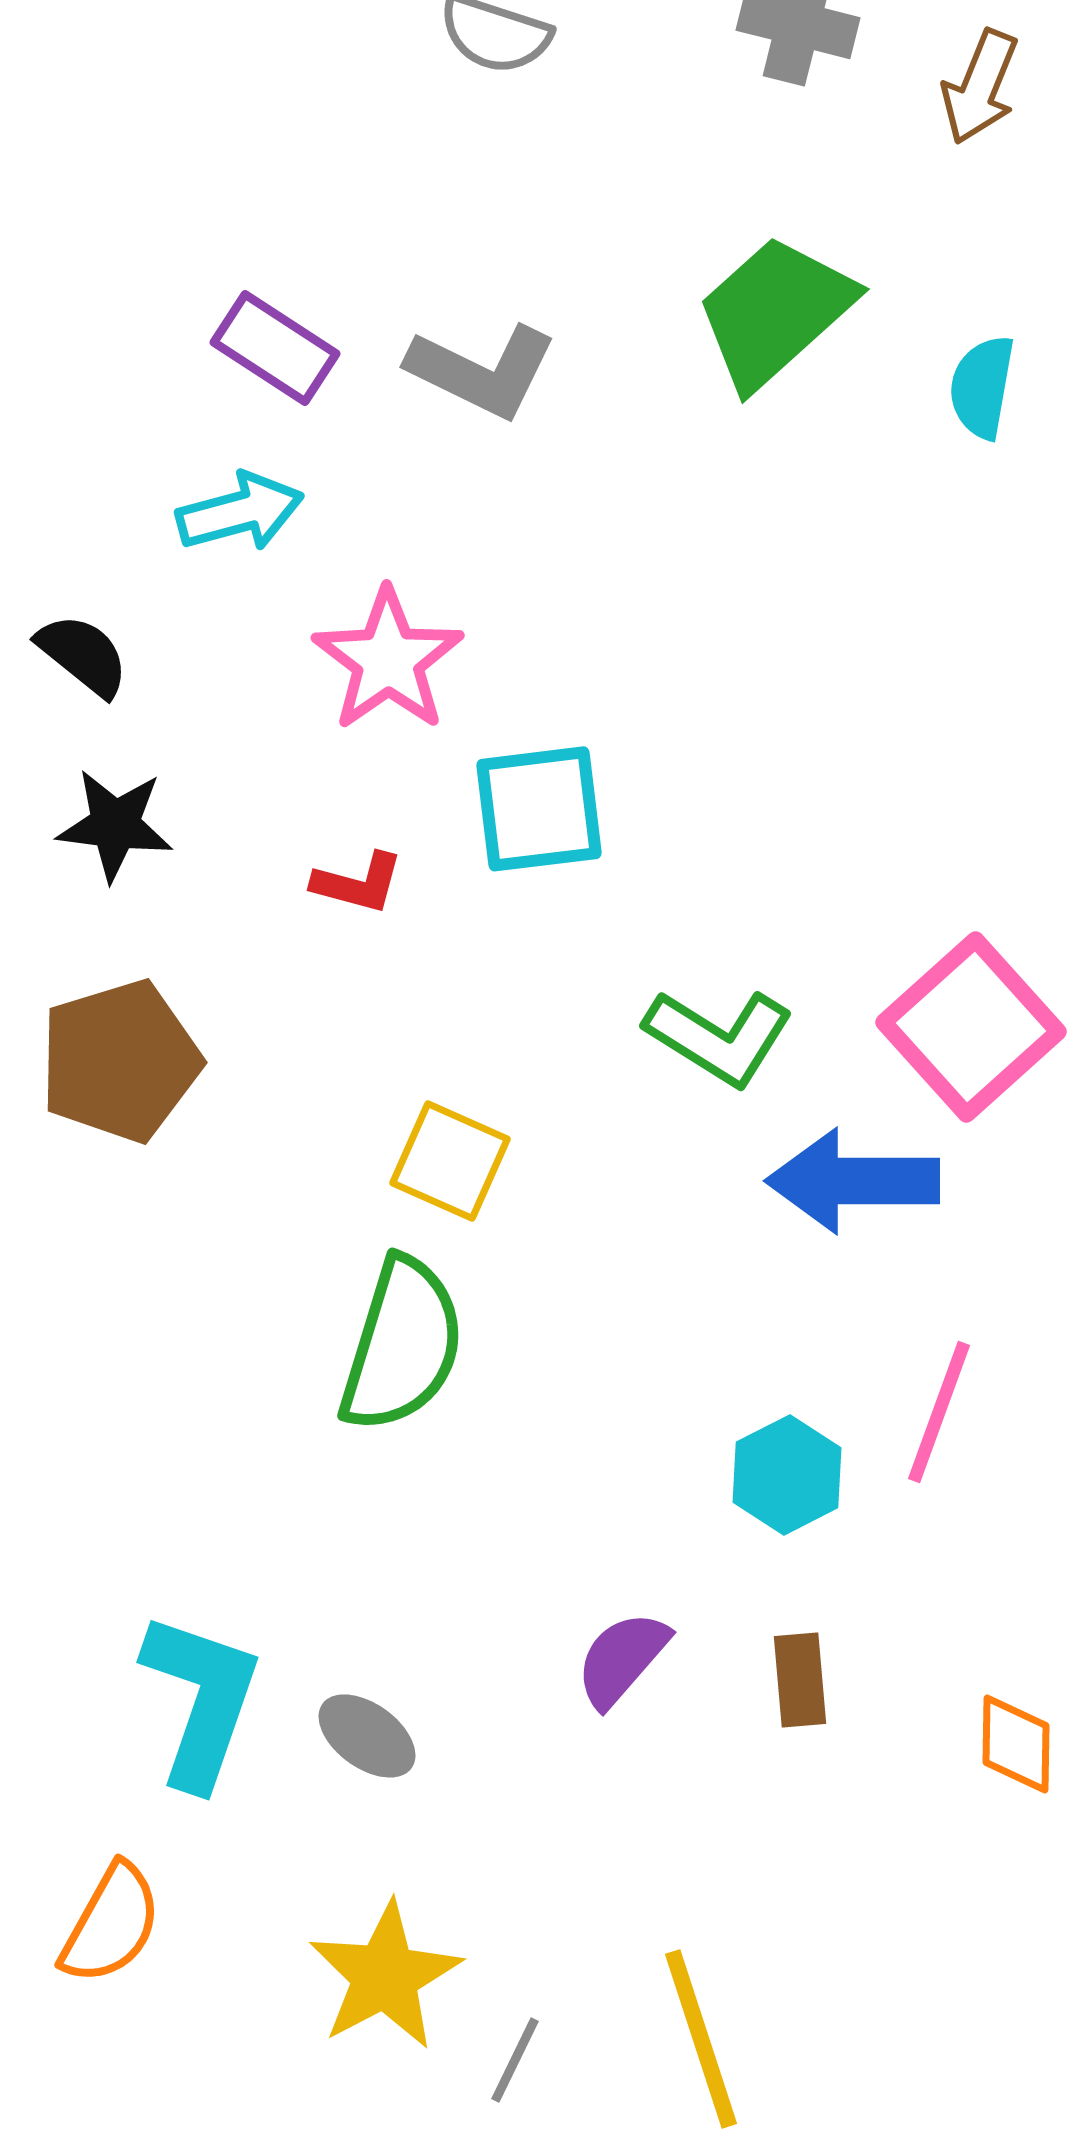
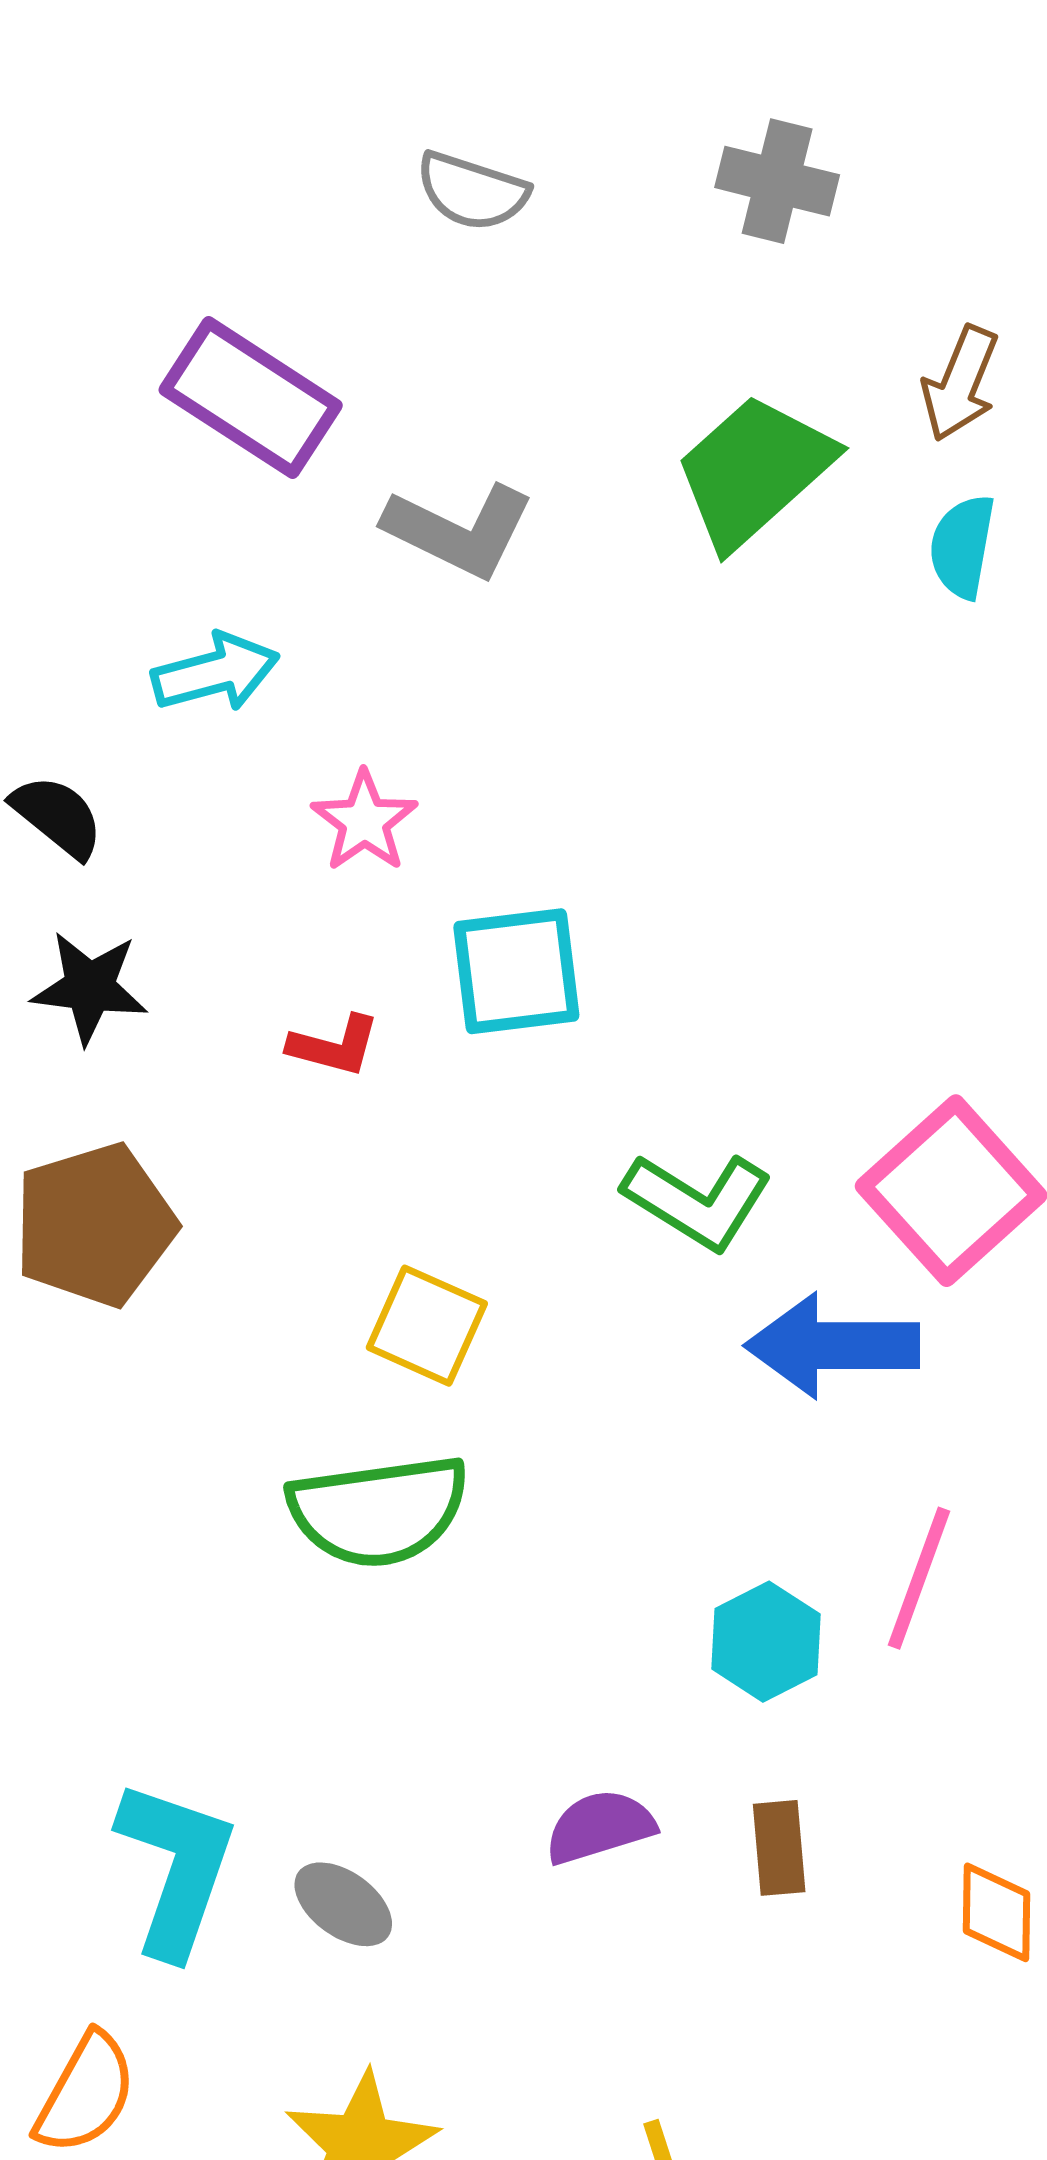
brown arrow: (980, 87) -> (960, 383), moved
purple rectangle: (275, 348) -> (251, 398), moved, size x1.4
pink star: (388, 660) -> (364, 821), size x0.7
green semicircle: (402, 1345) -> (378, 1511), turned 65
purple semicircle: (622, 1659) -> (600, 1827), turned 32

